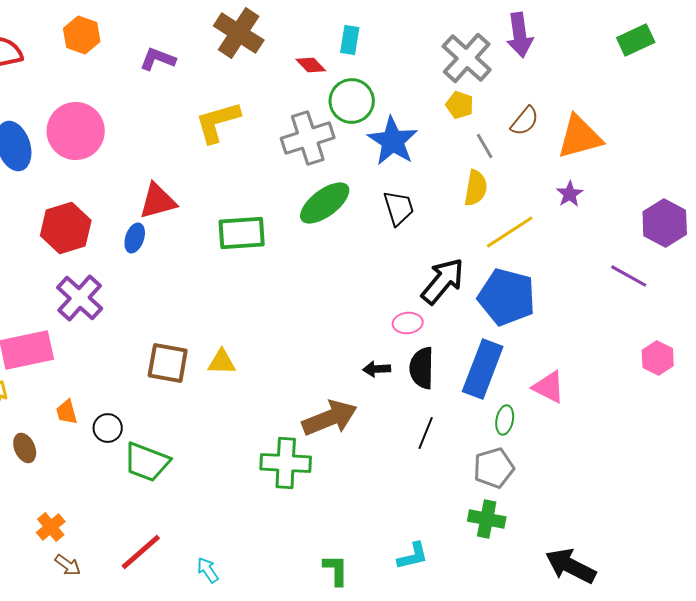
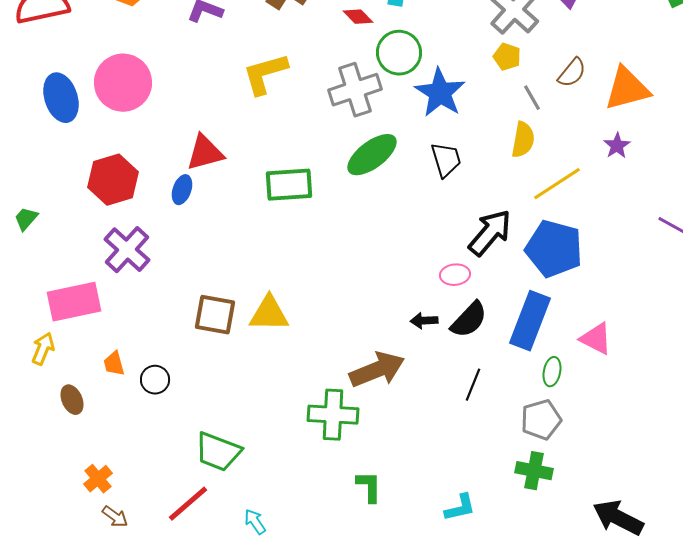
yellow triangle: (222, 362) -> (269, 314), size x1.4
black semicircle: (422, 368) -> (469, 320), turned -138
green trapezoid: (147, 462) -> (218, 452), moved
green L-shape: (336, 570) -> (369, 487), moved

